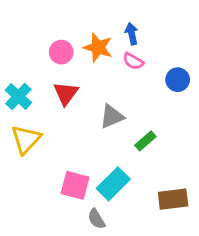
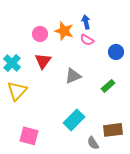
green rectangle: (145, 141) -> (108, 86), moved
pink square: (75, 185) -> (29, 136), moved
gray semicircle: (96, 219) -> (93, 143), moved

